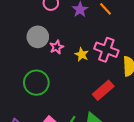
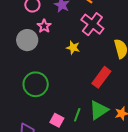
pink star: (57, 47) -> (44, 26), moved
pink cross: (106, 50) -> (92, 24), moved, turned 30

